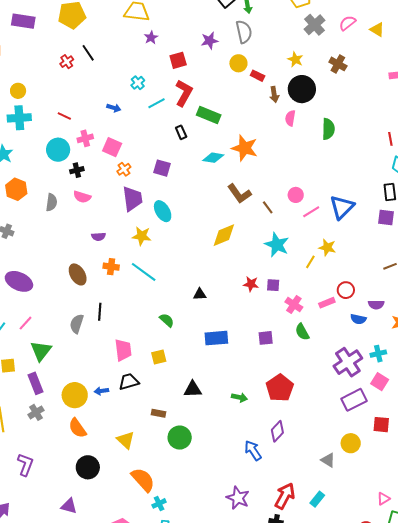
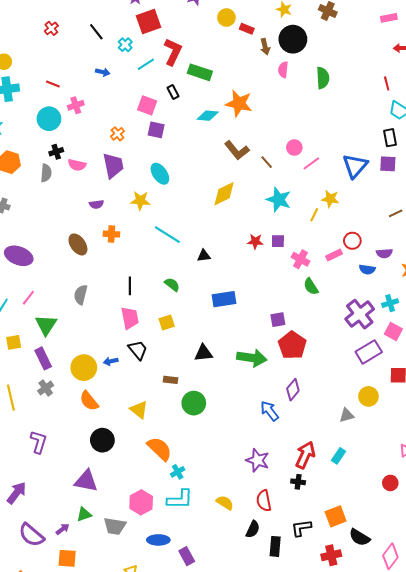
black line: (88, 53) -> (96, 32), moved
red square: (178, 60) -> (148, 21), moved, size x1.4
pink square: (112, 147) -> (147, 105), moved
black cross: (77, 170) -> (56, 152), moved
purple trapezoid: (132, 199) -> (113, 166), moved
blue triangle: (342, 207) -> (355, 166), moved
cyan line: (144, 272) -> (167, 235), moved
black line: (100, 312) -> (130, 286), moved
purple square: (266, 338) -> (278, 320), moved
black trapezoid: (129, 382) -> (138, 350), turned 70
green arrow: (239, 397) -> (252, 358), size x1.8
gray triangle: (328, 460) -> (347, 415), turned -42
purple triangle: (69, 506) -> (86, 481), size x1.4

